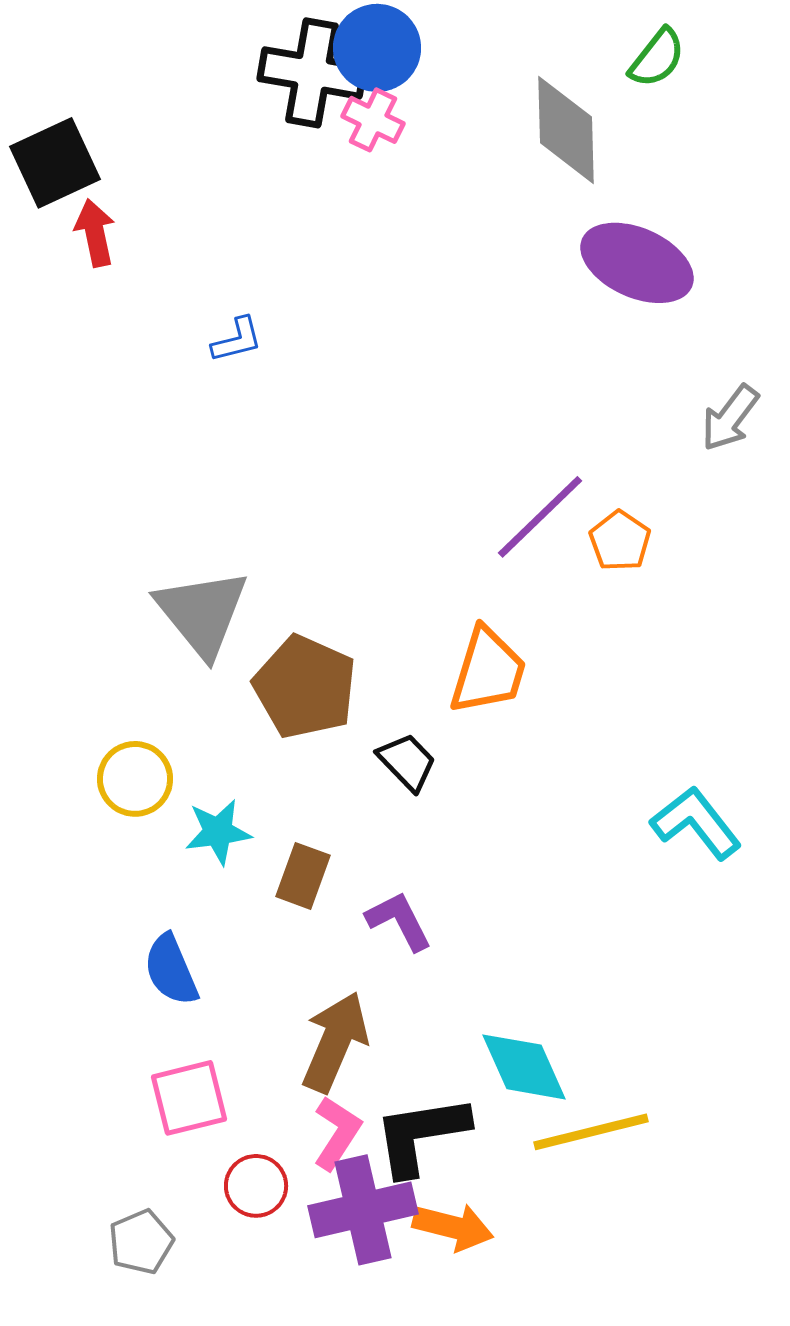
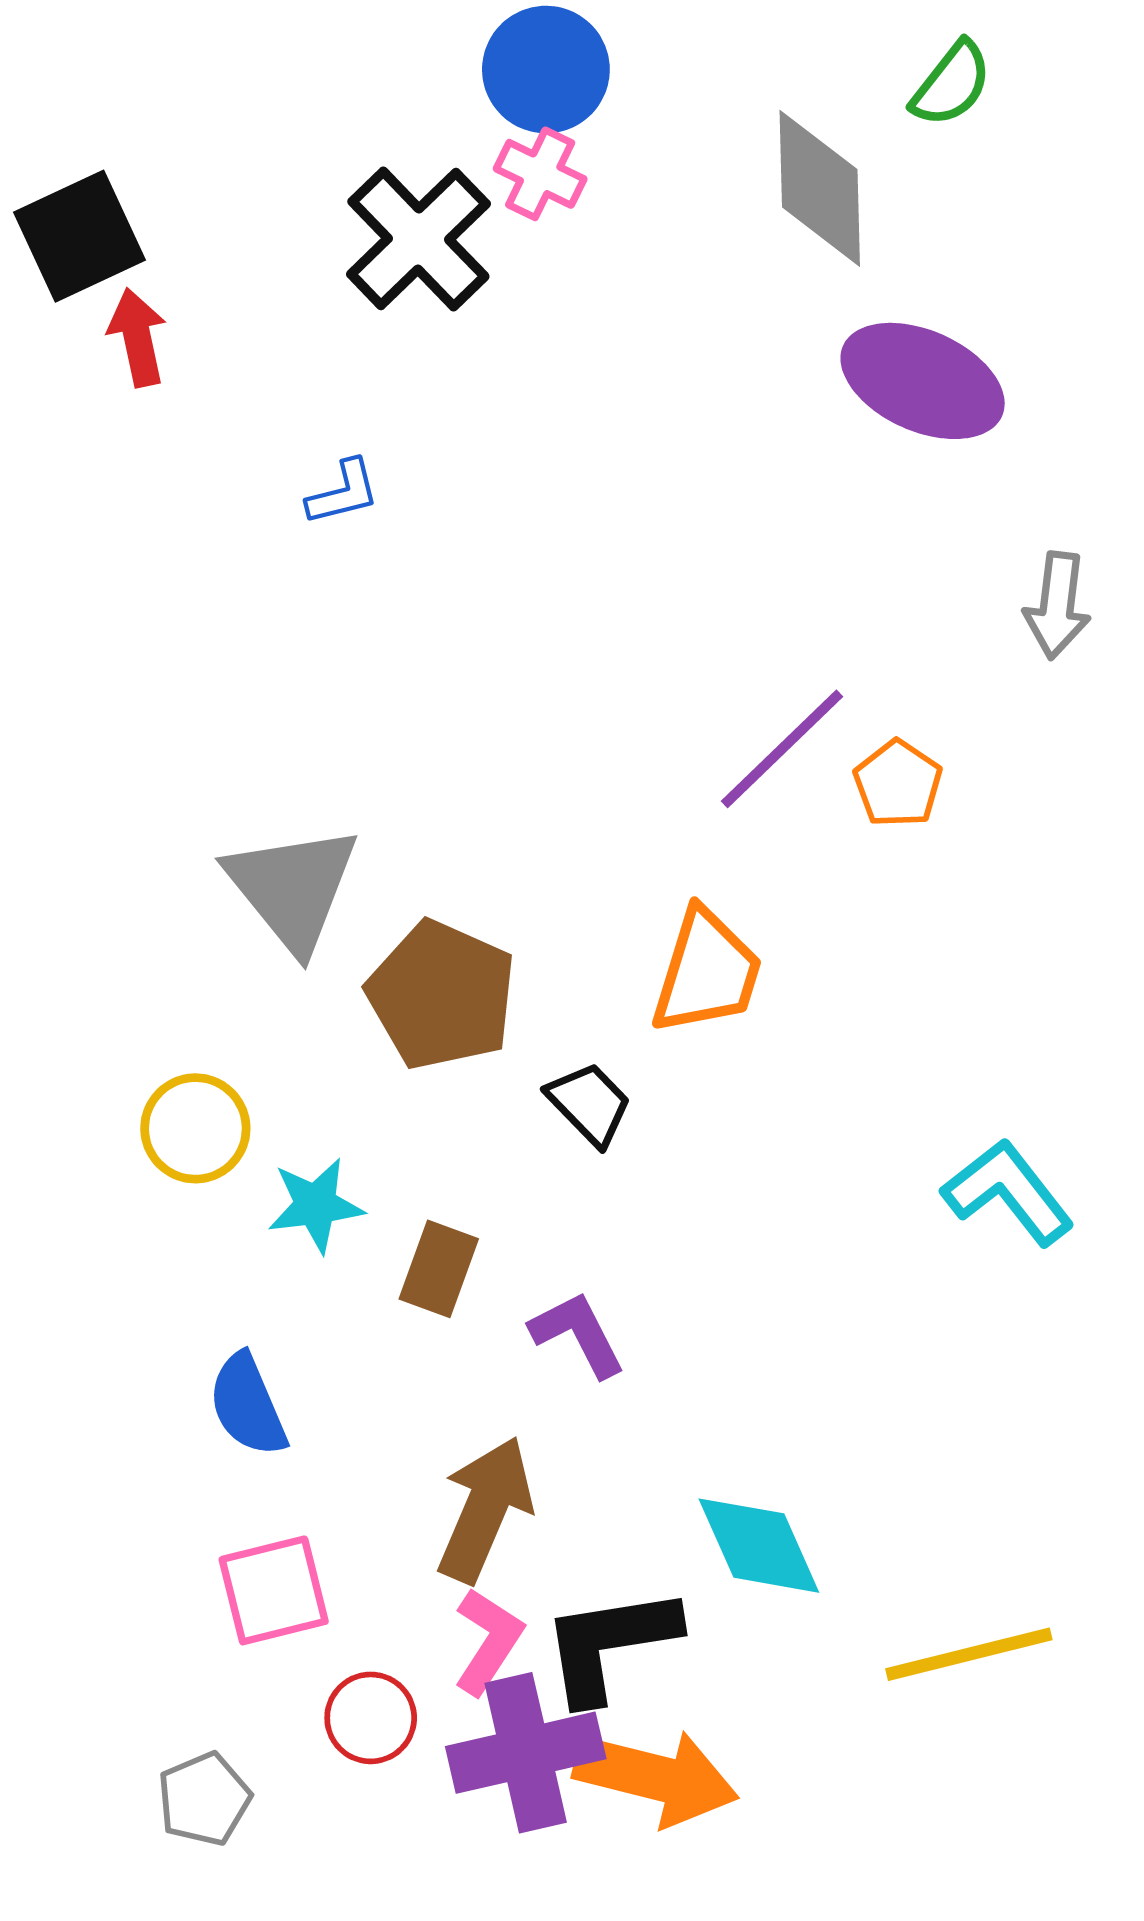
black cross: (312, 73) -> (418, 239), moved, turned 36
gray arrow: (730, 418) -> (1057, 605), turned -30
yellow line: (591, 1132) -> (969, 1654), moved
orange arrow: (453, 1227) -> (656, 1777), size x1.4

